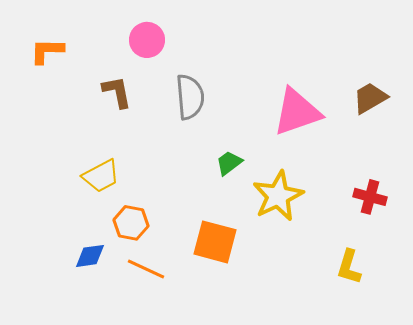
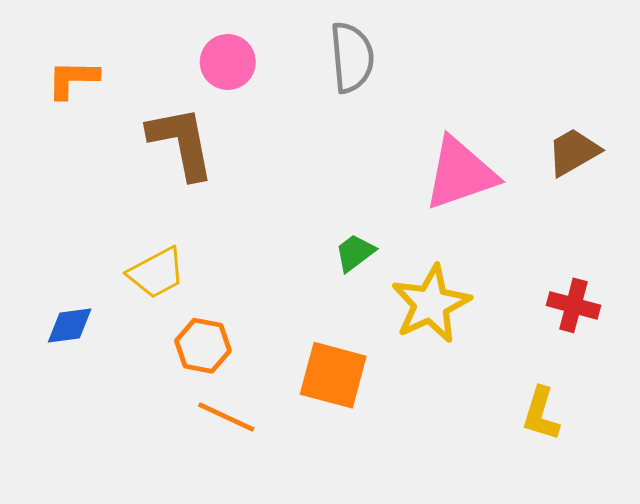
brown L-shape: (117, 92) -> (181, 143), size x1.5
gray semicircle: (190, 97) -> (352, 57), moved
blue diamond: (90, 256) -> (70, 326), moved

